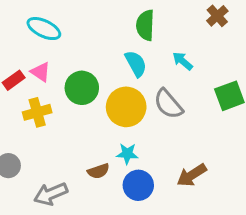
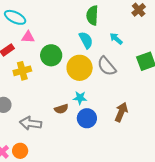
cyan ellipse: (44, 29) -> (15, 17), moved
pink triangle: (40, 72) -> (28, 37), moved, turned -32
brown arrow: (192, 175) -> (121, 112), turned 144
gray arrow: (51, 194) -> (31, 123), turned 30

